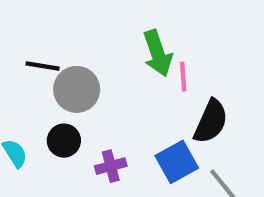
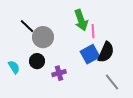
black line: (43, 66) -> (27, 26), turned 35
blue square: (177, 162) -> (90, 54), moved

